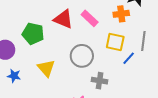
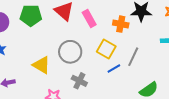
green pentagon: (33, 34) -> (31, 15), turned -30
yellow triangle: (46, 68) -> (41, 65), moved, turned -36

